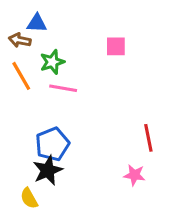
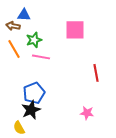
pink square: (116, 46) -> (75, 30), size x1.5
red line: (148, 138) -> (96, 73), moved

